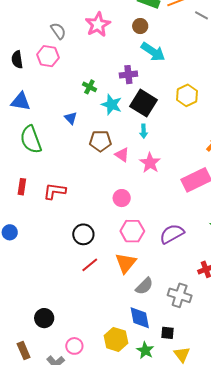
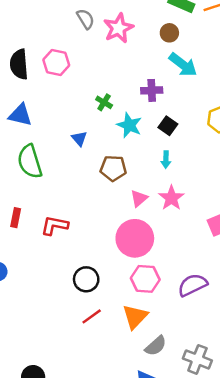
gray semicircle: (58, 31) -> (85, 19), moved
black semicircle: (17, 59) -> (19, 64), size x1.4
black square: (144, 103) -> (168, 126), size x0.6
pink triangle: (122, 155) -> (139, 198), moved, turned 42
pink circle: (122, 198) -> (135, 238), size x1.8

